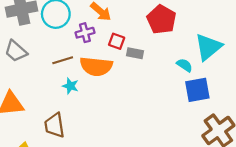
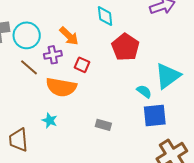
gray rectangle: (135, 53) -> (103, 125), moved
brown line: (63, 60) -> (29, 67), moved, turned 54
cyan star: (70, 86) -> (50, 120), moved

